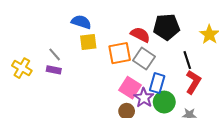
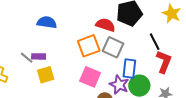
yellow square: (88, 42) -> (46, 75), moved
purple rectangle: (54, 70) -> (39, 56), moved
pink square: (130, 88) -> (90, 77), moved

